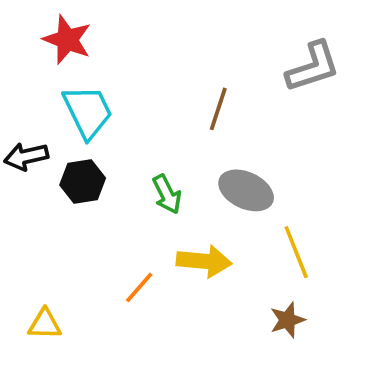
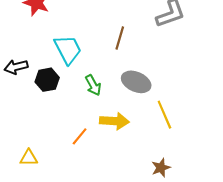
cyan trapezoid: (88, 112) -> (68, 49), moved
brown star: (287, 320) -> (161, 168), moved

